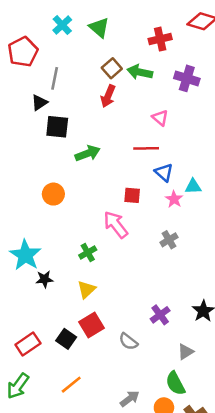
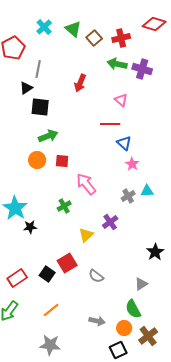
brown square: (112, 68) -> (94, 38), moved
green arrow: (140, 72) -> (117, 64), moved
green arrow: (88, 153) -> (48, 136), moved
cyan triangle: (193, 186) -> (147, 191), moved
red square: (132, 195) -> (62, 161), moved
yellow triangle: (86, 289) -> (86, 235), moved
purple cross: (160, 315) -> (110, 222), moved
gray arrow: (130, 399) -> (97, 321), turned 49

